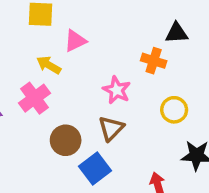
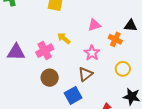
pink triangle: (75, 41) -> (94, 25), moved
yellow arrow: (49, 65) -> (64, 38), moved
brown circle: (66, 140) -> (50, 78), moved

